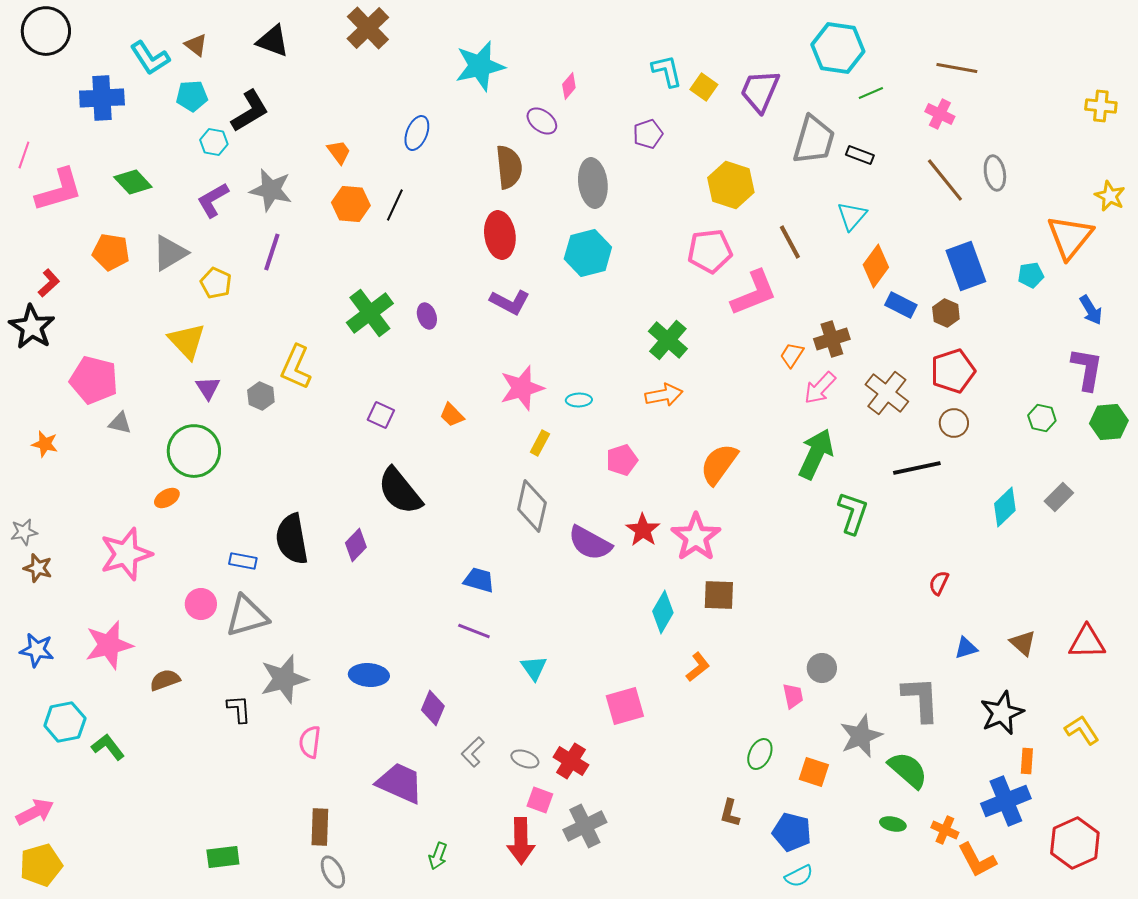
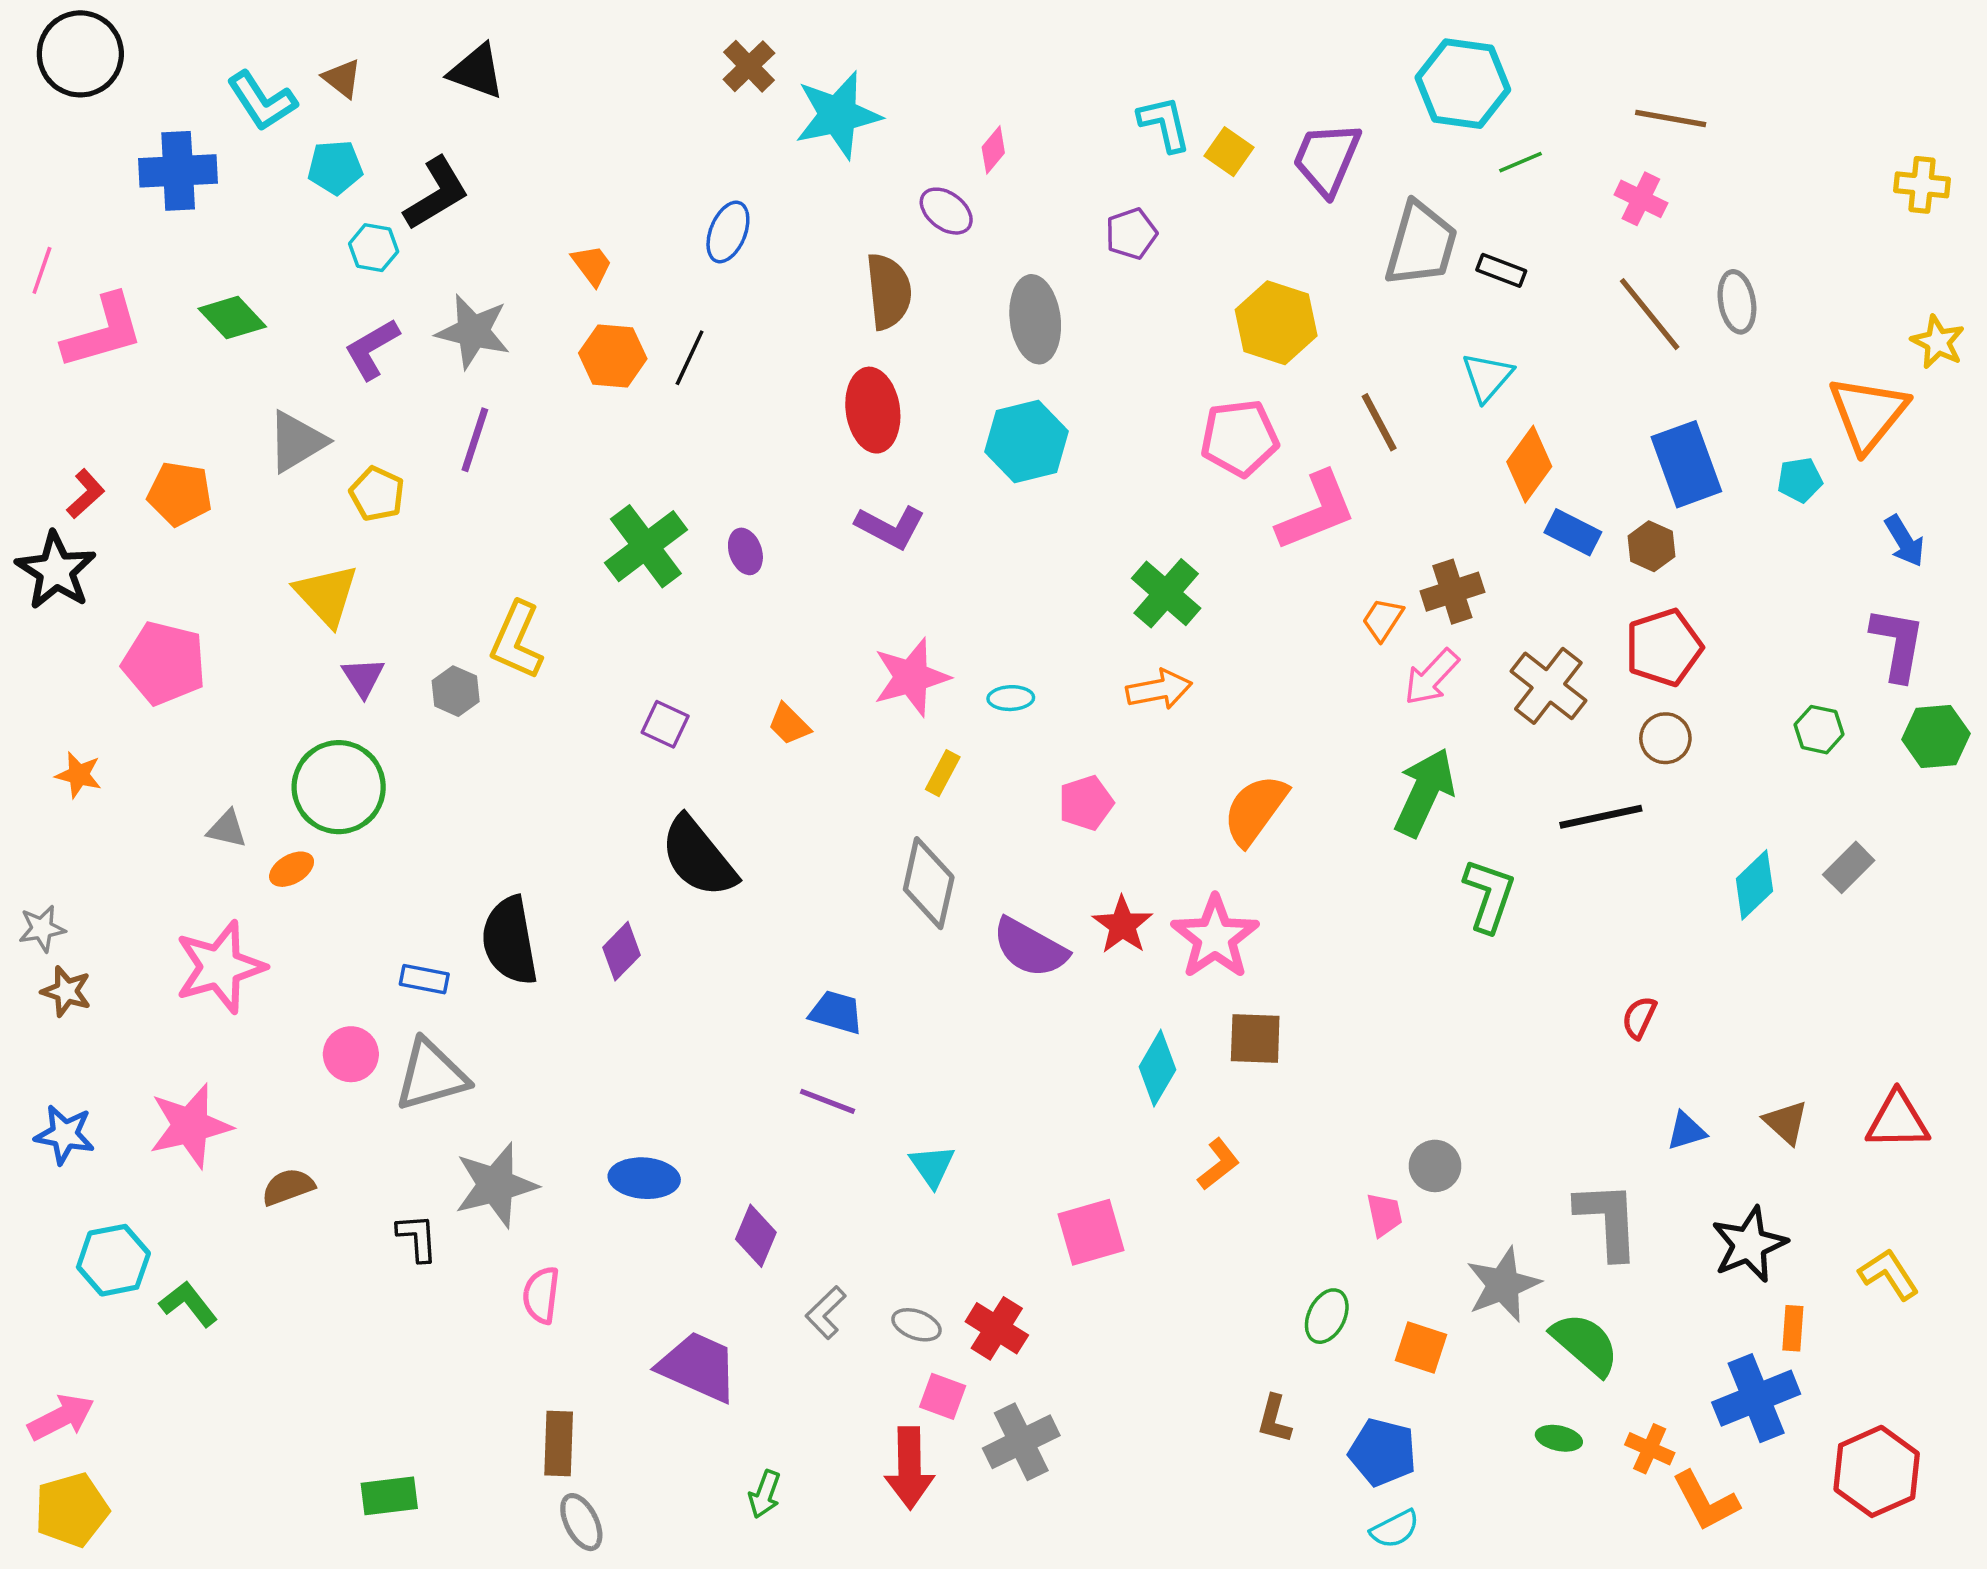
brown cross: (368, 28) -> (749, 66), moved, size x0.7
orange pentagon: (111, 252) -> (180, 494), moved
gray triangle: (120, 423) -> (227, 829), moved

